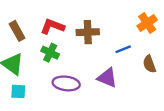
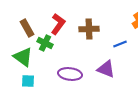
red L-shape: (52, 26) -> (58, 24), turned 105
green cross: (50, 53) -> (45, 43), moved

